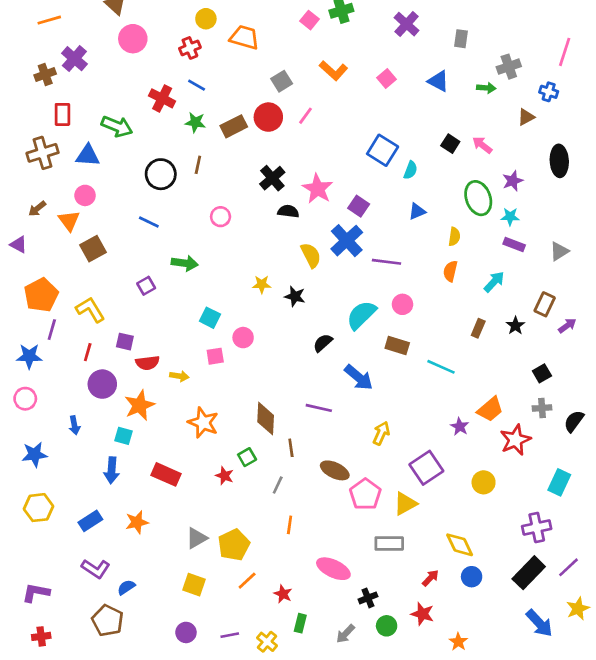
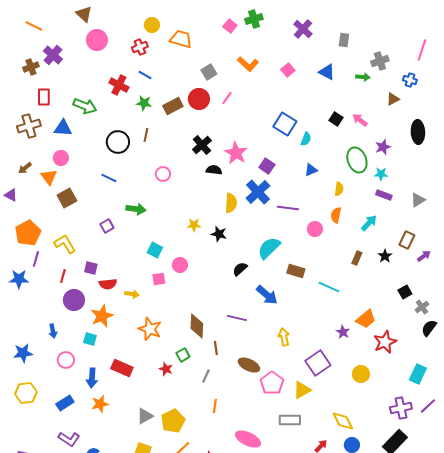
orange line: (49, 20) -> (34, 26), turned 42
yellow semicircle: (311, 255) -> (231, 203), turned 30
pink circle: (403, 304) -> (315, 229), moved
pink circle: (25, 399) -> (66, 360), moved
gray cross: (542, 408) -> (422, 307), moved, turned -32
yellow arrow: (381, 433) -> (284, 337), turned -36
blue arrow: (112, 470) -> (92, 378), moved
purple line: (569, 567) -> (428, 406), moved

